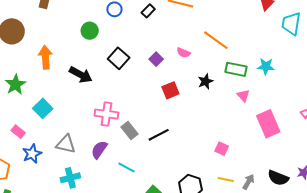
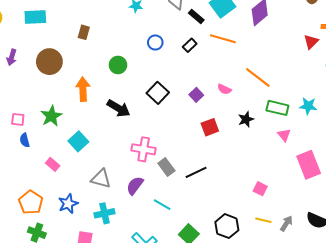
green circle: (90, 31) -> (118, 65), moved
blue star: (32, 154) -> (68, 204), moved

